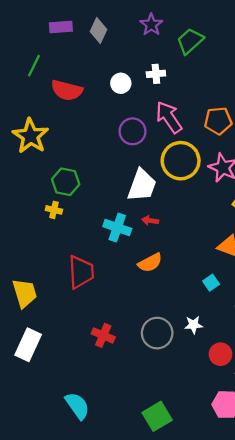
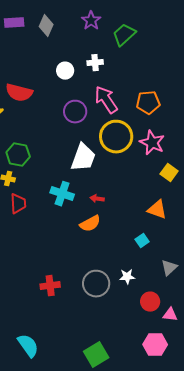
red semicircle: (67, 90) -> (19, 93), moved
red arrow: (150, 220) -> (97, 199), moved
red trapezoid: (81, 272) -> (18, 204), moved, size x0.7
red cross: (103, 335) -> (50, 286), turned -30

